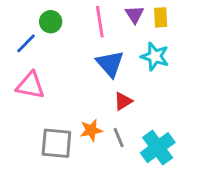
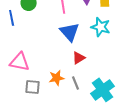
blue line: (26, 43) -> (12, 18), turned -56
pink triangle: (30, 85) -> (20, 62), moved
gray square: (56, 143) -> (33, 87), size x0.7

